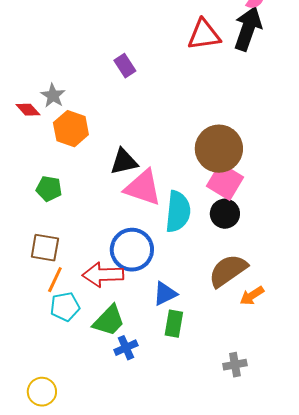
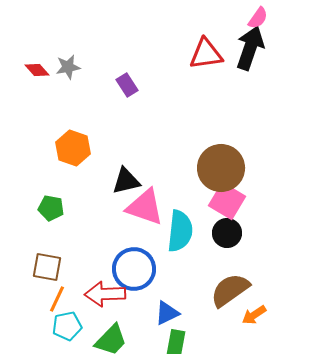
gray star: (53, 96) -> (68, 67), moved, turned 30
red diamond: (28, 110) -> (37, 70), moved

